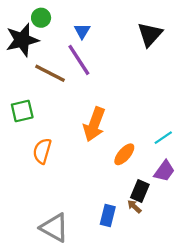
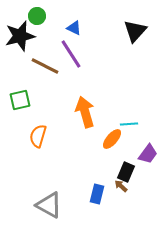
blue triangle: (82, 31) -> (74, 28), turned -35
orange arrow: (94, 124) -> (85, 112), turned 144
cyan line: (163, 138) -> (129, 124), moved, turned 30

